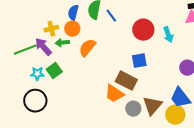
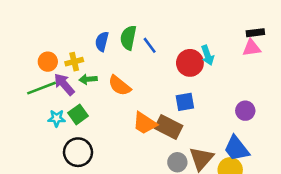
orange circle: (72, 29) -> (48, 62), moved
cyan arrow: (168, 35) -> (208, 55), moved
orange semicircle: (87, 48) -> (119, 86), turned -90
orange trapezoid: (114, 94) -> (145, 123), moved
black circle: (35, 101) -> (78, 152), moved

